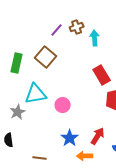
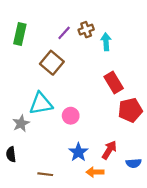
green rectangle: (17, 63) -> (20, 34), moved

